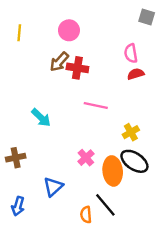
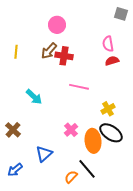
yellow line: (19, 33) -> (16, 52), moved
brown cross: (16, 158) -> (13, 130), turned -35
blue arrow: (18, 206) -> (15, 170), turned 35
orange semicircle: (86, 215) -> (71, 177), turned 48

